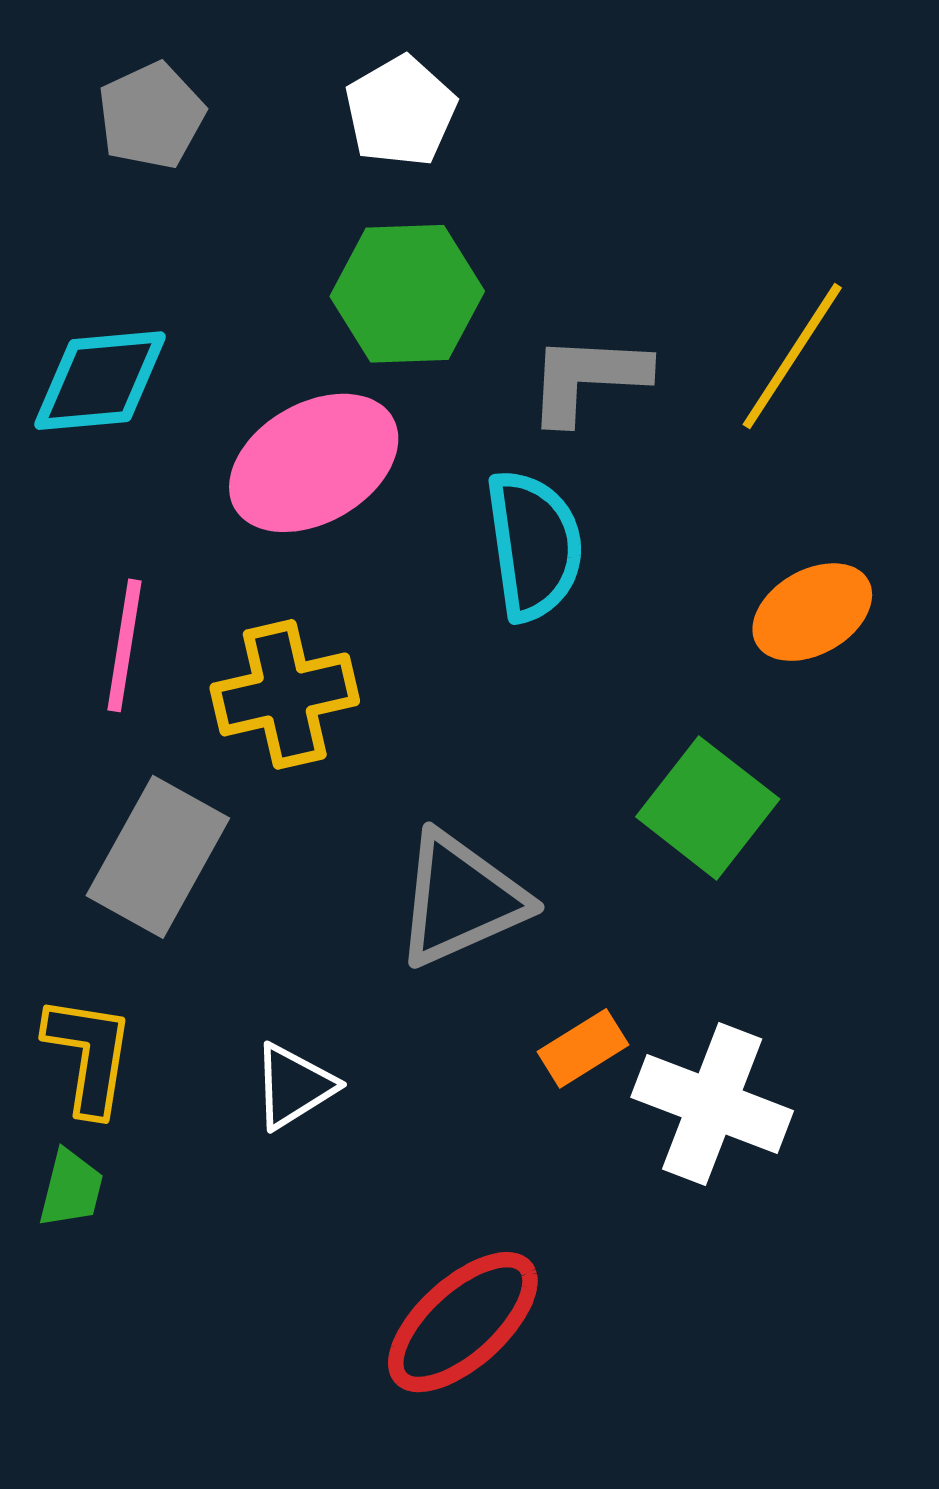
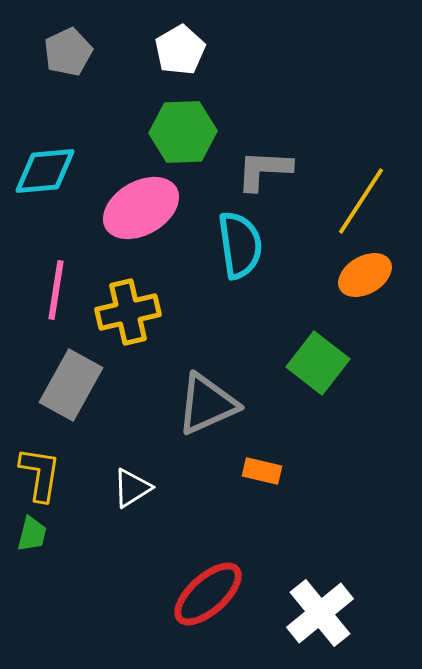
yellow line: (792, 356) -> (361, 201), moved
orange rectangle: (583, 1048) -> (262, 471), turned 45
white cross: (712, 1104) -> (320, 613), moved, turned 30

